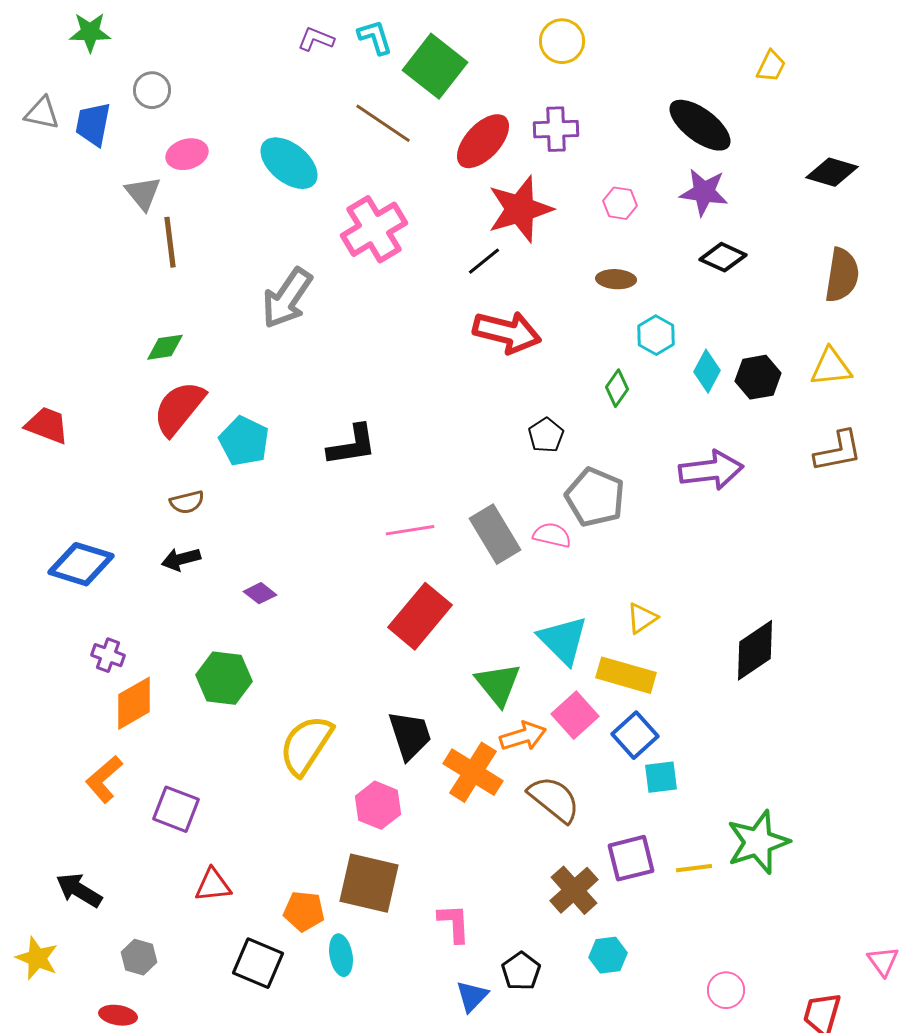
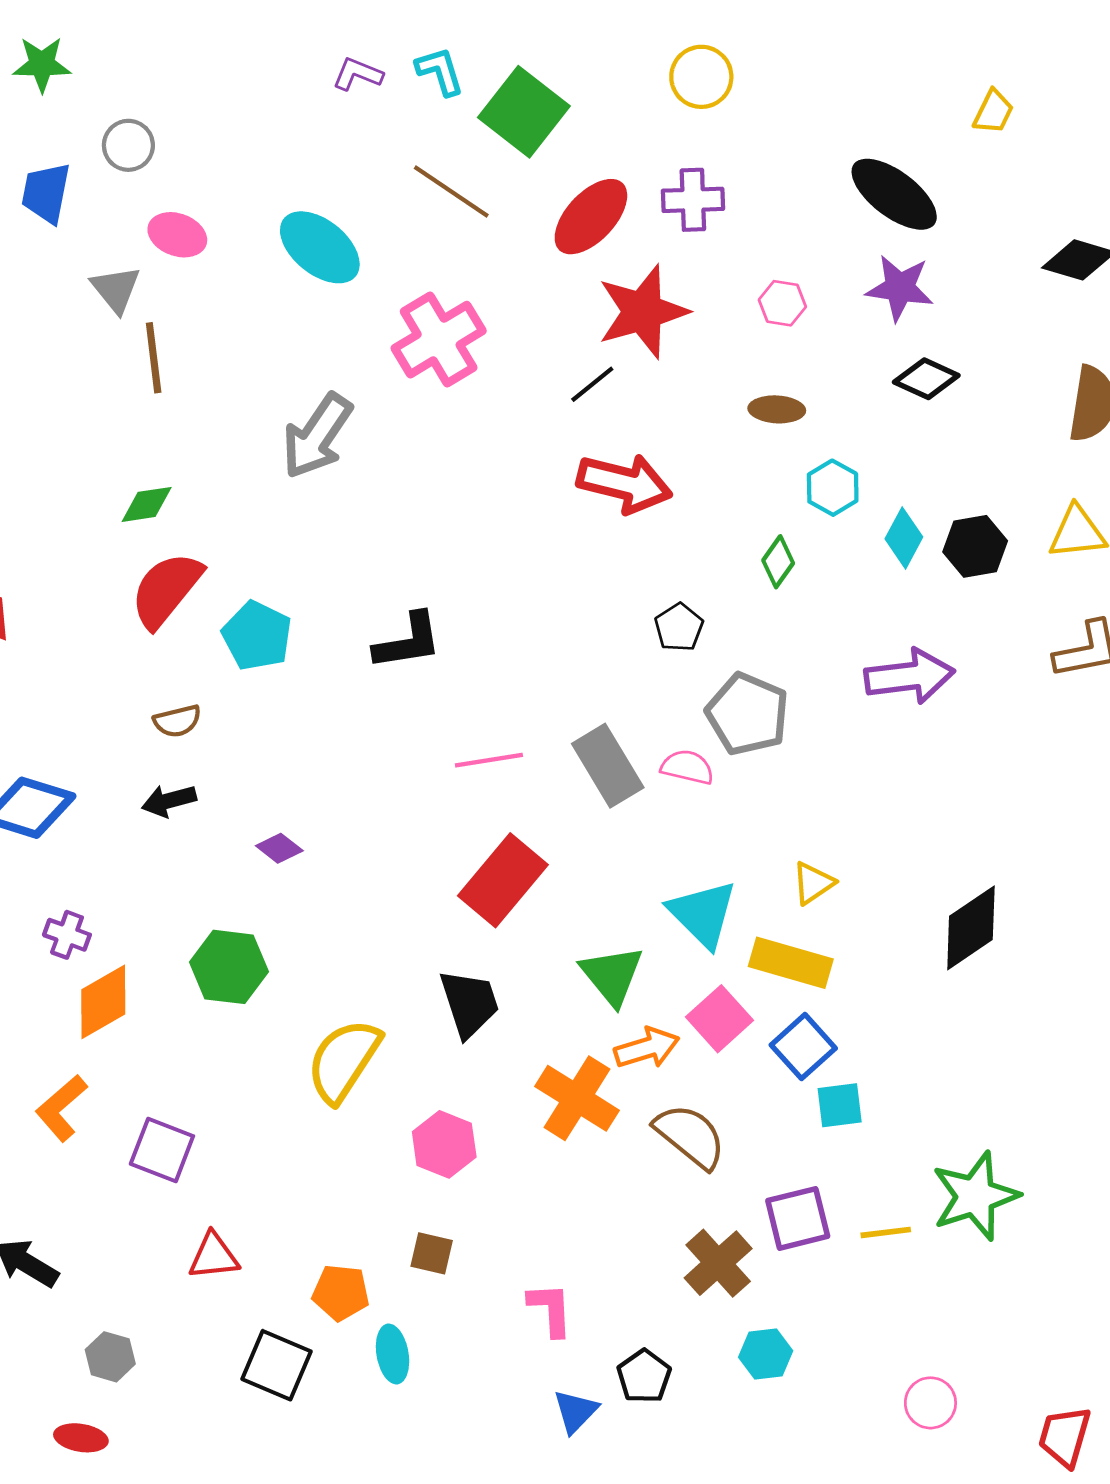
pink ellipse: (187, 154) -> (177, 235), turned 36
black trapezoid: (410, 735) -> (469, 1003), moved
brown square: (369, 883) -> (432, 1253), size x0.5

